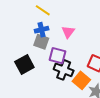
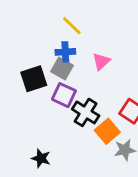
purple square: (57, 56) -> (64, 95), moved
black square: (24, 64) -> (34, 79), moved

